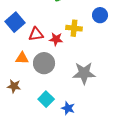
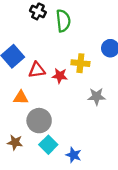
gray circle: (44, 63) -> (39, 121), moved
gray star: (84, 73) -> (97, 96), moved, size x0.7
brown star: (14, 86) -> (15, 142), moved

